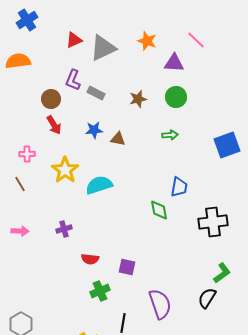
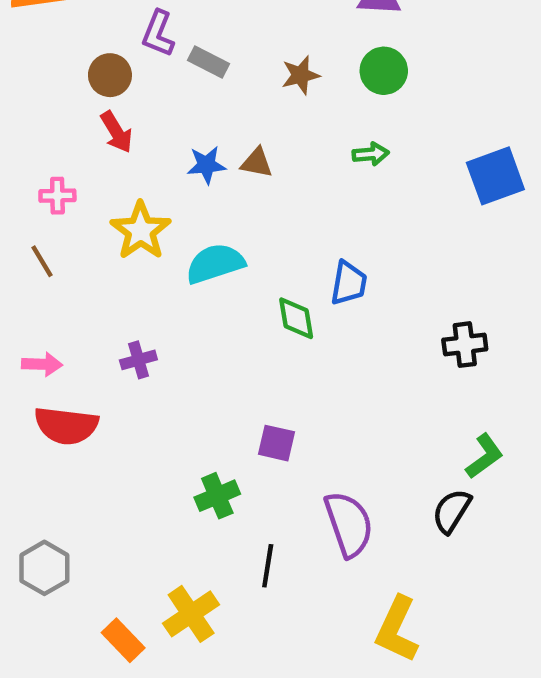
blue star: (94, 130) -> (206, 165), moved
blue trapezoid: (179, 187) -> (349, 283), moved
green diamond: (159, 210) -> (296, 318), moved
black cross: (213, 222) -> (465, 345), size x0.7
red semicircle: (90, 259) -> (66, 426), moved, size x1.6

